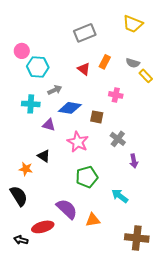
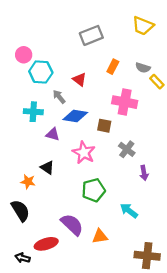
red triangle: (84, 69) -> (79, 79), moved
gray arrow: (55, 90) -> (59, 97), turned -104
pink cross: (116, 95) -> (125, 102), size x1.6

